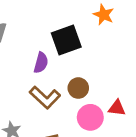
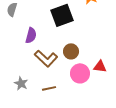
purple semicircle: (41, 63) -> (31, 35), moved

